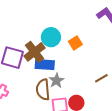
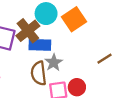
orange square: (75, 43) -> (74, 19), size x1.5

